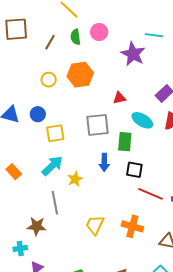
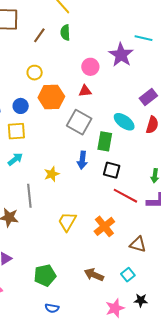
pink circle: (99, 32) -> (90, 67), moved
orange hexagon: (80, 75) -> (51, 97), moved
red triangle: (119, 98) -> (85, 91), moved
gray square: (98, 125) -> (79, 122), turned 30
yellow square: (55, 133) -> (16, 131), moved
cyan arrow: (52, 166) -> (15, 159), moved, size x0.7
orange cross: (132, 226) -> (104, 226), turned 30

